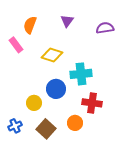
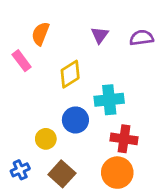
purple triangle: (67, 21) -> (100, 35), moved
yellow diamond: (52, 55) -> (70, 74), turned -50
orange circle: (75, 123) -> (117, 173), moved, size x1.5

